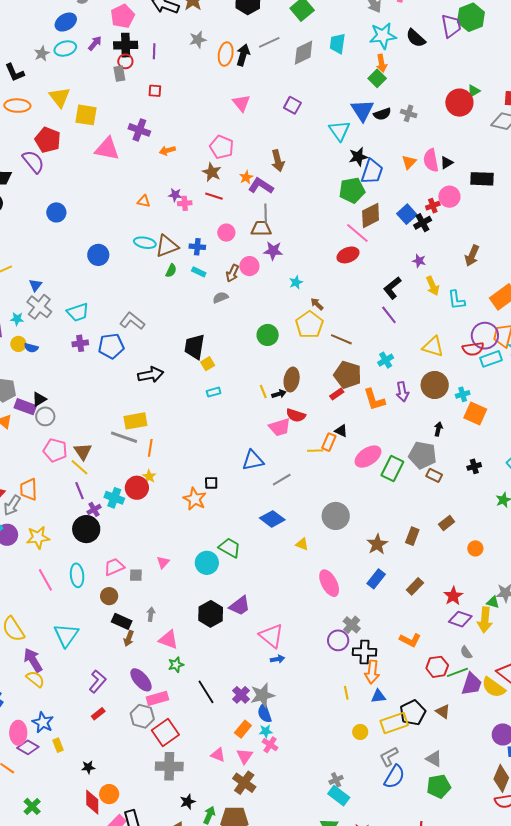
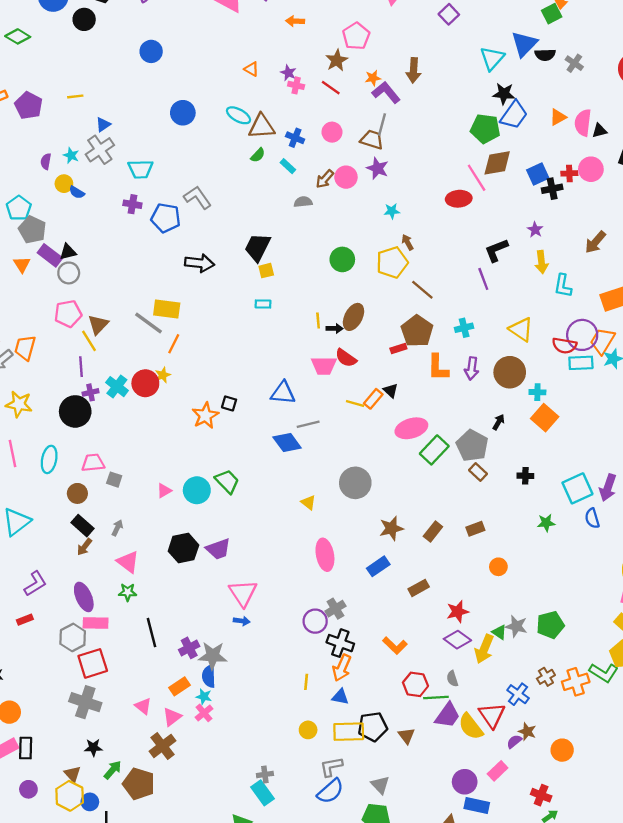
pink pentagon: (55, 450) -> (68, 314), turned 30
blue diamond: (272, 519) -> (287, 442), moved
pink triangle: (163, 562) -> (164, 491), moved

